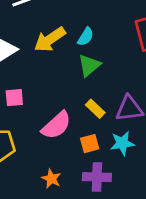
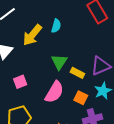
green triangle: (89, 65) -> (59, 62), moved
orange square: (90, 144) -> (81, 98), turned -32

